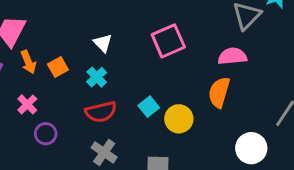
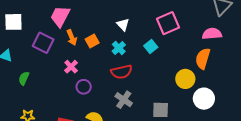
cyan square: (149, 107) -> (151, 46), moved
yellow circle: (179, 119) -> (185, 79), moved
white circle: (251, 148) -> (204, 99), moved

